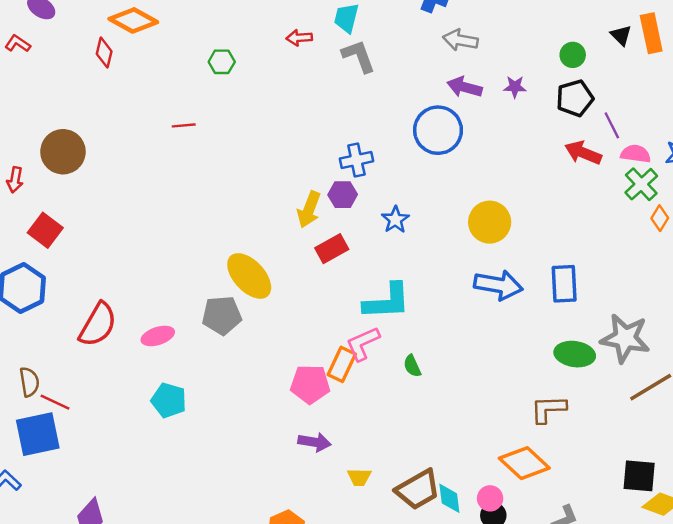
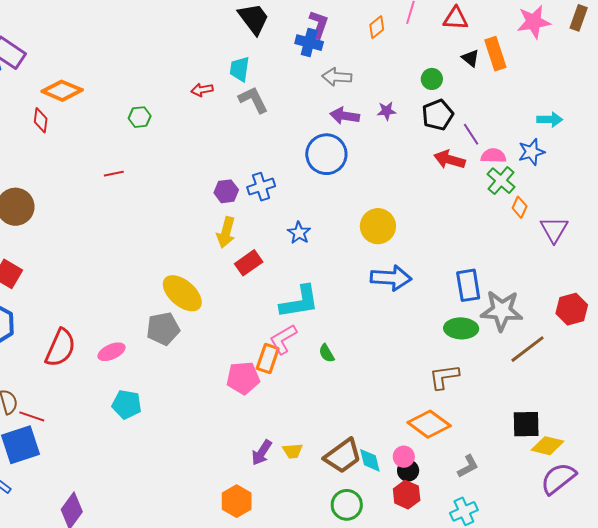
purple hexagon: (343, 195) -> (226, 191), moved
blue rectangle: (564, 284) -> (468, 285), moved
purple arrow: (315, 442) -> (262, 453), moved, turned 120

